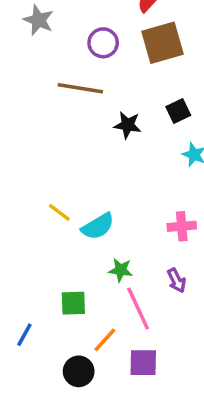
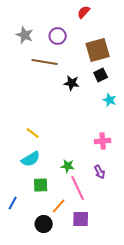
gray star: (38, 20) -> (25, 35), moved
brown square: (163, 43) -> (98, 50), moved
cyan semicircle: (98, 226) -> (31, 159), moved

